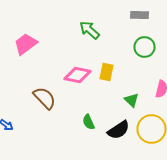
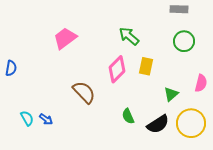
green arrow: (90, 30) -> (129, 36), moved
pink diamond: (78, 75) -> (117, 69), turned -56
green triangle: (132, 100) -> (171, 94), turned 35

